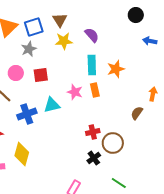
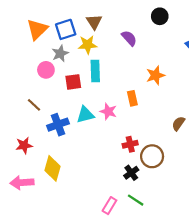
black circle: (136, 15) -> (160, 16), moved
yellow star: (64, 41) -> (88, 45), moved
cyan rectangle: (92, 65) -> (95, 71), moved
pink circle: (16, 73) -> (46, 70), moved
pink star: (75, 92) -> (108, 111), moved
green line: (119, 183) -> (136, 200), moved

